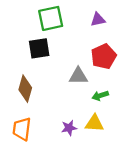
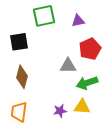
purple triangle: (98, 20) -> (78, 21), moved
black square: (39, 48) -> (19, 42), moved
green arrow: (100, 96) -> (87, 83), size x1.5

